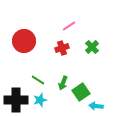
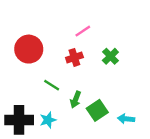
green line: (38, 80) -> (52, 85), moved
cyan arrow: (96, 106) -> (126, 119), moved

